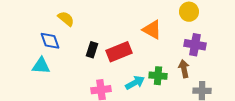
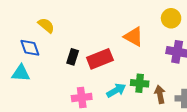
brown arrow: (184, 69) -> (160, 94), moved

